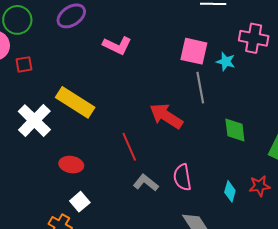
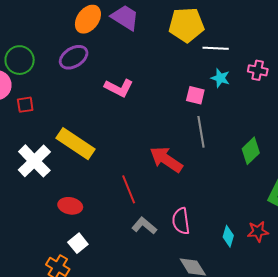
pink cross: (254, 38) -> (258, 70), moved, size x0.7
pink square: (194, 51) -> (195, 95), size x0.7
cyan star: (226, 62) -> (220, 78), moved
green diamond: (235, 130) -> (251, 151), moved, turned 52

